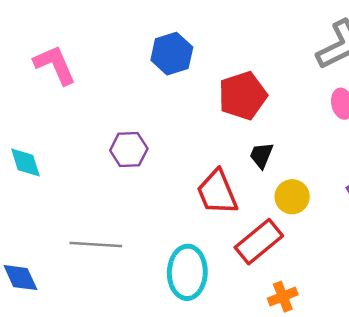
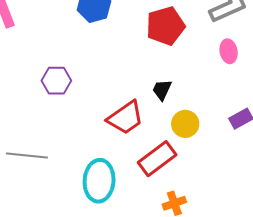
red pentagon: (243, 96) -> (166, 26), moved
red trapezoid: (217, 192) -> (126, 118), turned -105

